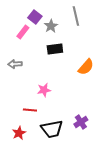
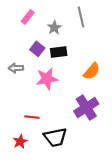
purple square: (35, 17) -> (37, 49), moved
pink rectangle: (23, 32) -> (28, 17), moved
pink star: (44, 90) -> (47, 79), moved, size x1.5
purple cross: (81, 122) -> (86, 107), moved, size x1.6

